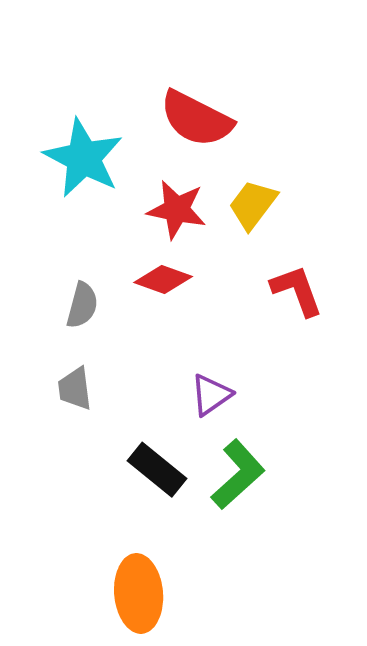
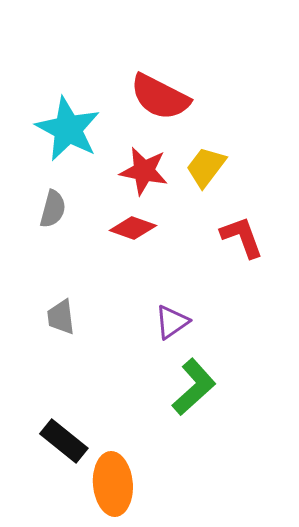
gray semicircle: (82, 305) -> (53, 209), moved
black rectangle: (157, 470) -> (64, 441), moved

